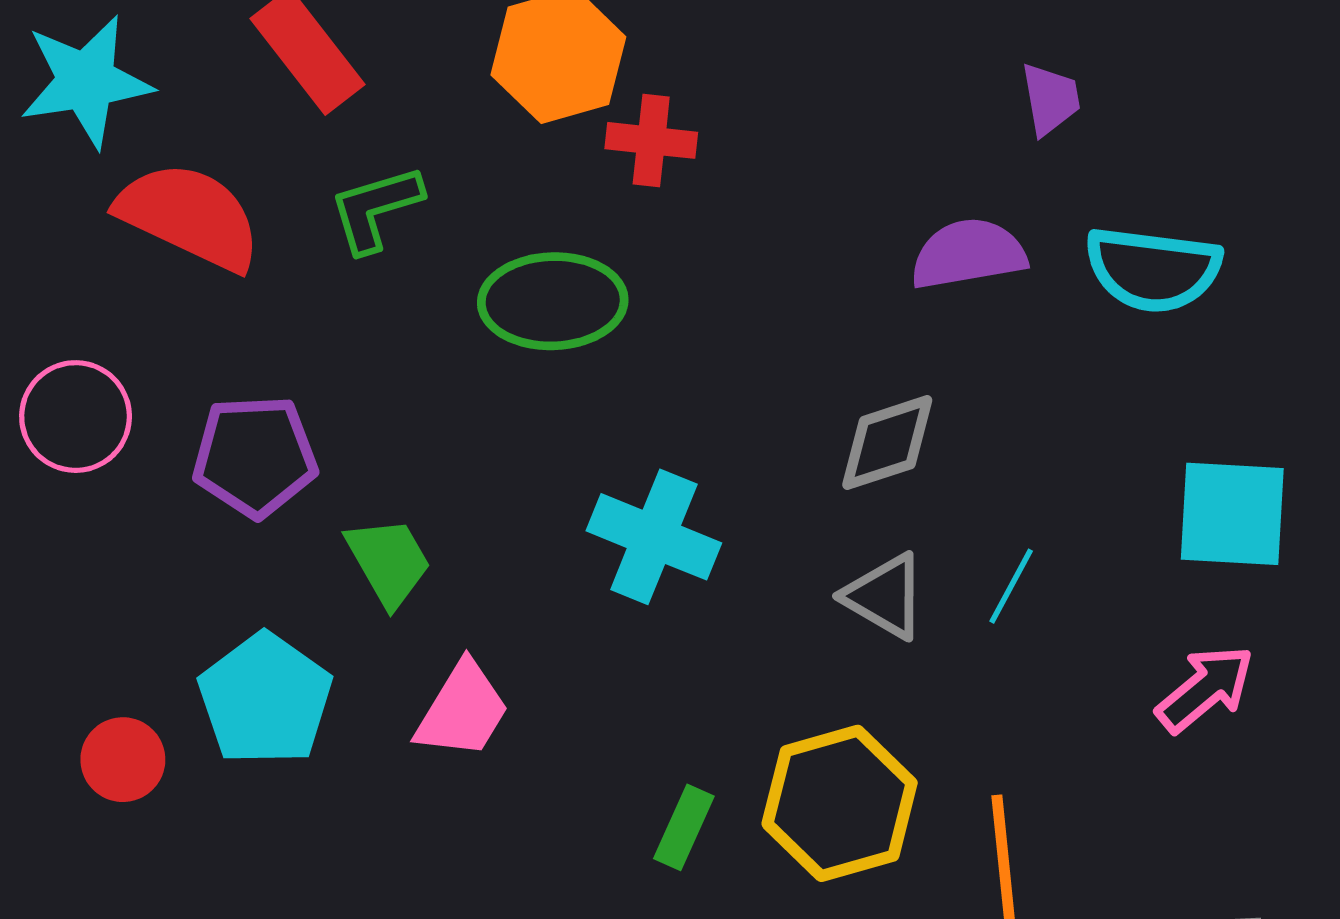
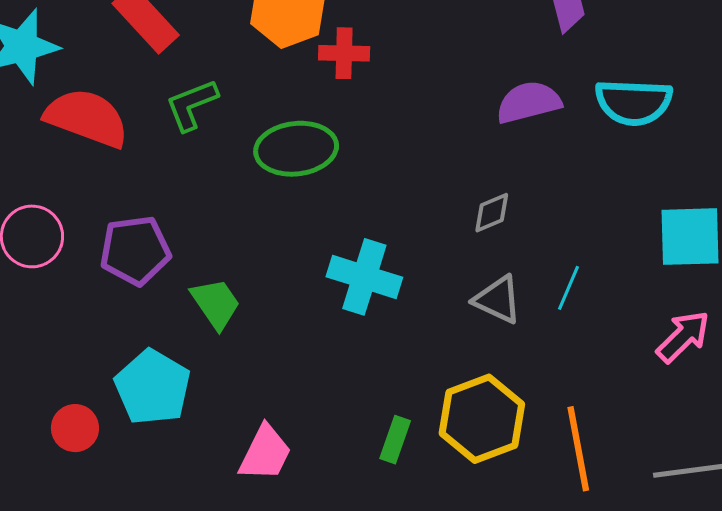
gray diamond: (887, 443) -> (492, 213), size x0.7
pink trapezoid: (463, 710) -> (265, 453), moved

